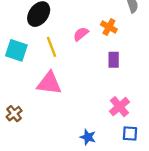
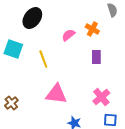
yellow line: (52, 47) -> (43, 59), moved
pink triangle: (49, 83) -> (56, 94), moved

